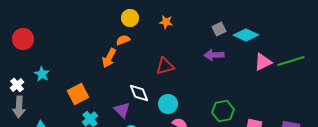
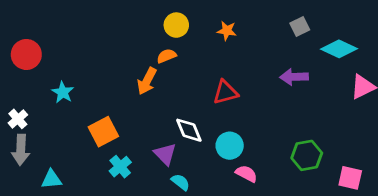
gray square: (219, 29) -> (300, 26), moved
cyan star: (42, 74) -> (63, 92), moved

